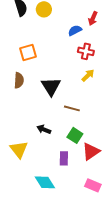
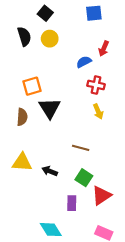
yellow arrow: (88, 75) -> (98, 111), turned 112
black triangle: (51, 86) -> (50, 108), moved
yellow triangle: (19, 149) -> (22, 162), moved, turned -48

